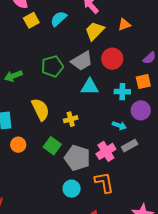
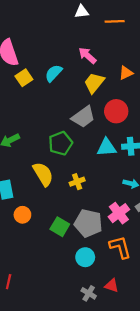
green pentagon: (52, 66) -> (60, 143), moved
cyan triangle: (90, 87) -> (107, 147), moved
green square: (52, 146) -> (60, 227), moved

